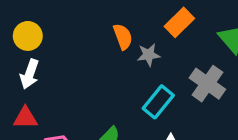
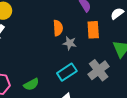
orange rectangle: (179, 22) -> (93, 30), turned -66

